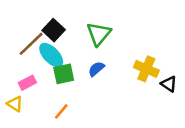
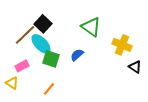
green triangle: (99, 34) -> (91, 27), moved, turned -35
yellow cross: (146, 69) -> (122, 45), moved
green square: (64, 74) -> (51, 59), turned 30

